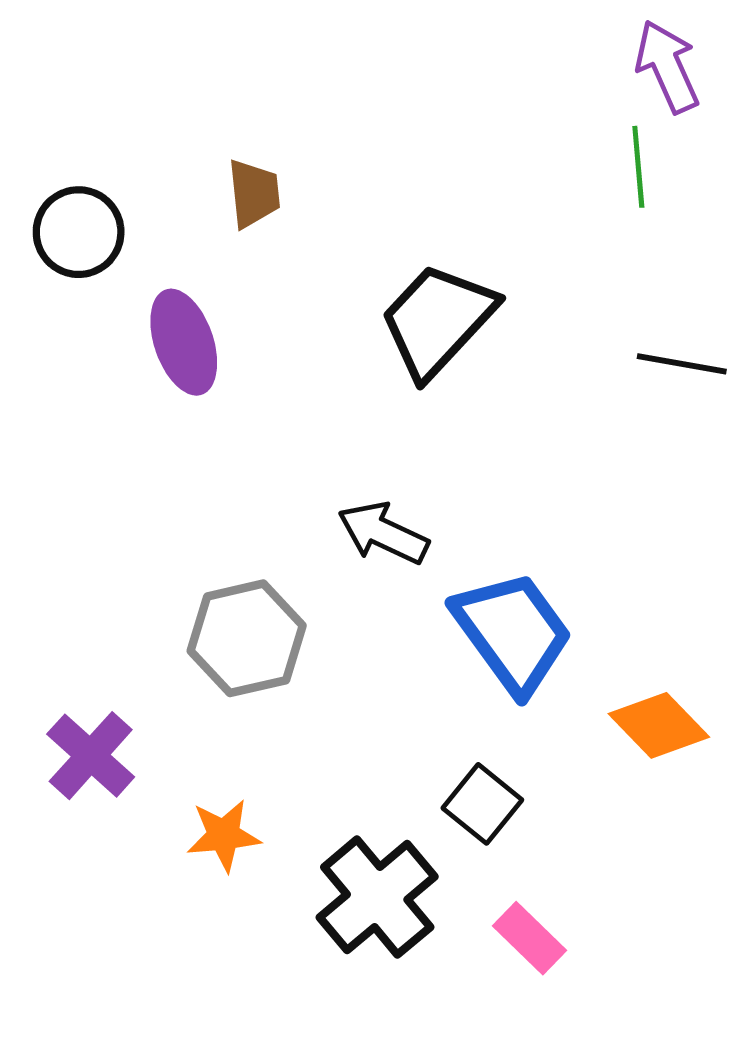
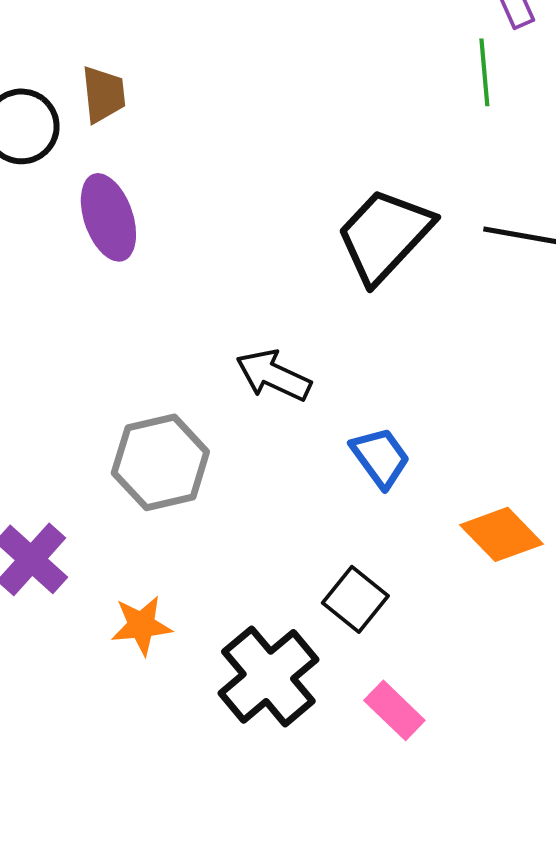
brown trapezoid: (254, 193) -> (103, 94), moved
black trapezoid: (438, 320) -> (384, 235), moved
blue trapezoid: (513, 632) -> (380, 457), size x0.6

